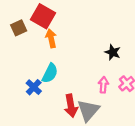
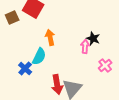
orange arrow: (51, 38) -> (50, 37), moved
pink arrow: (103, 85) -> (85, 46), moved

